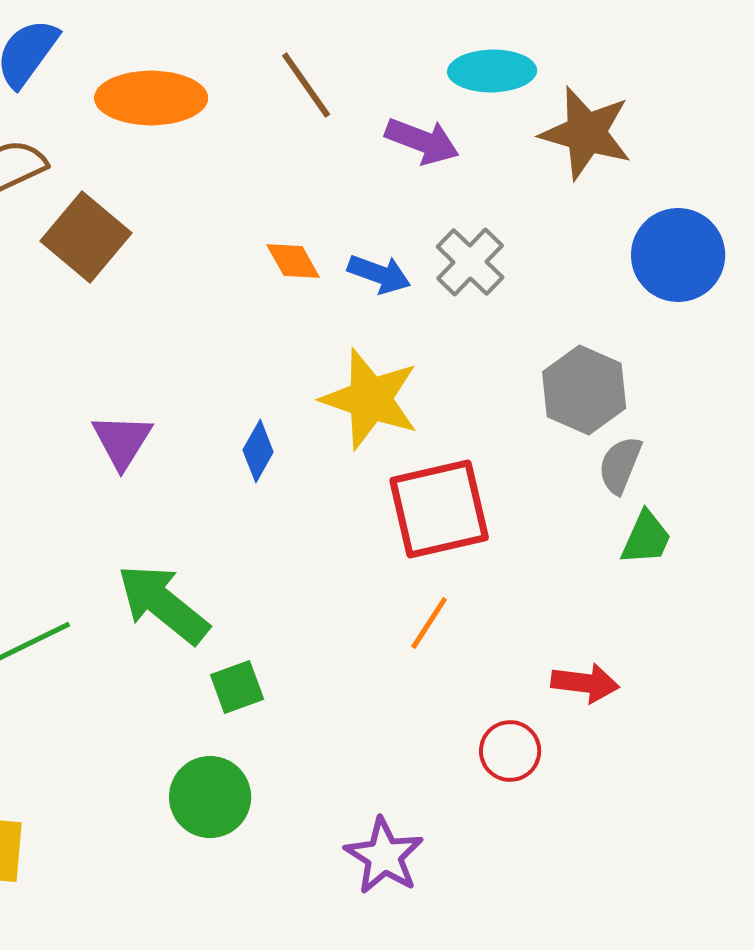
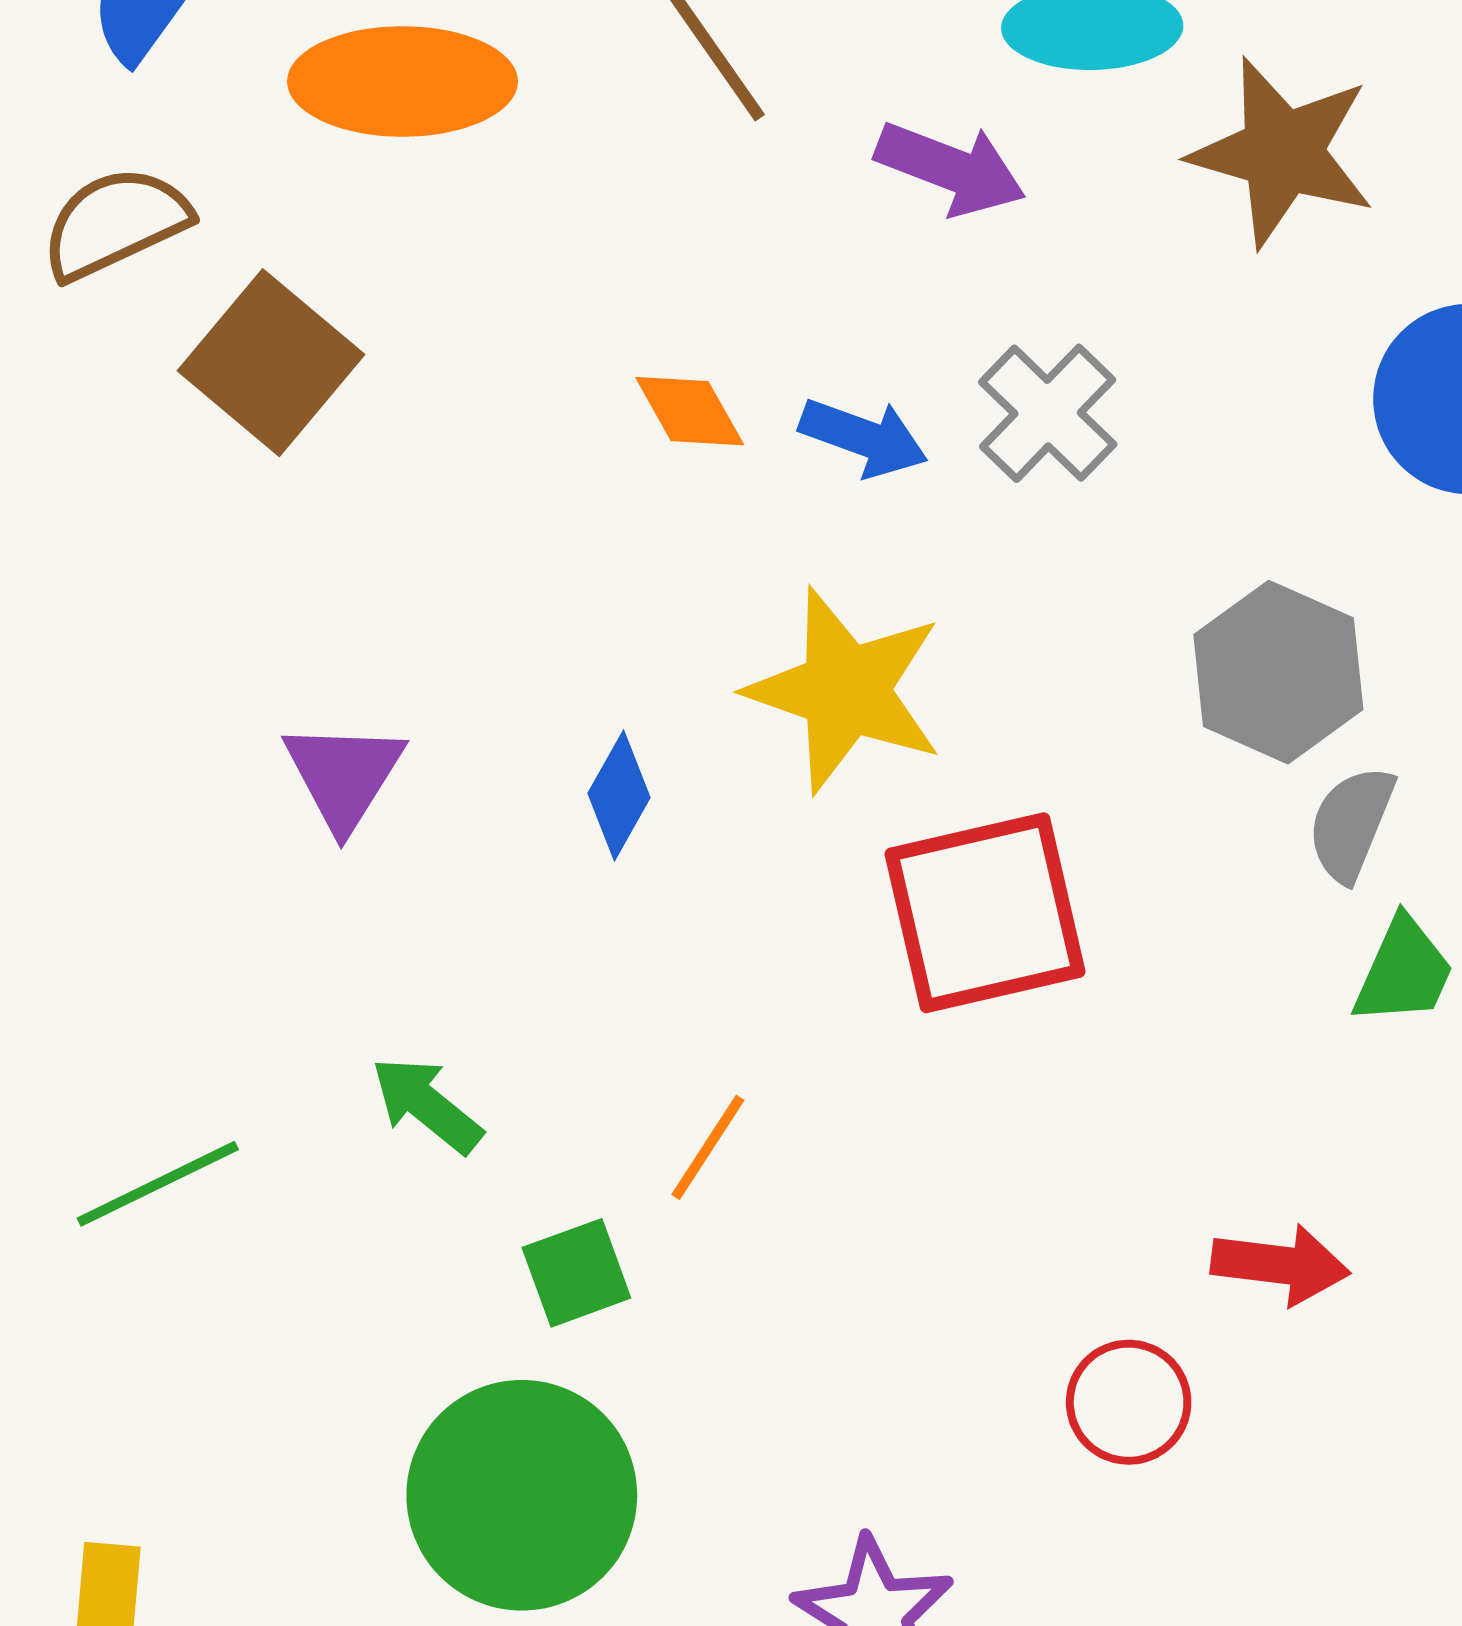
green arrow: (163, 604) -> (427, 1105), size x0.6
orange line: (429, 623) -> (708, 1147), moved
green circle: (210, 797) -> (522, 1495), size x1.4

